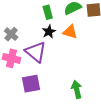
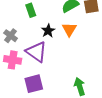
green rectangle: (48, 12) -> (31, 10), moved
orange triangle: (70, 32) -> (69, 29), turned 49

